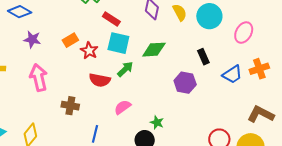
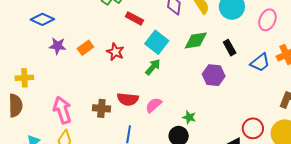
orange rectangle: (70, 40) -> (85, 48), moved
cyan square: (118, 43) -> (157, 42), moved, turned 30
green diamond: (154, 50) -> (196, 40), moved
pink arrow: (39, 78) -> (62, 110), moved
red semicircle: (100, 80) -> (128, 99), moved

